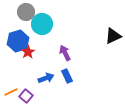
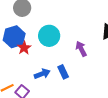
cyan circle: (42, 24) -> (49, 36), moved
purple arrow: (65, 53) -> (81, 49), moved

